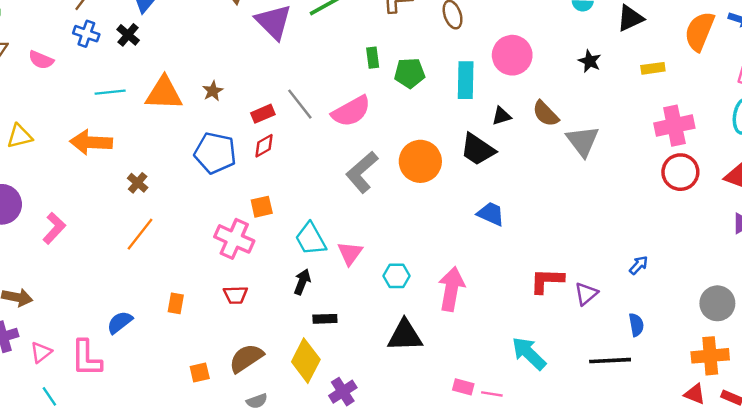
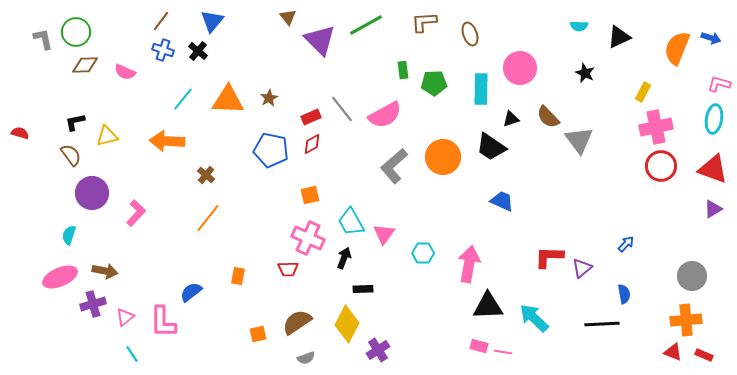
yellow rectangle: (653, 68) -> (643, 92), moved, turned -54
cyan line: (110, 92) -> (183, 99), turned -45
pink cross: (234, 239) -> (308, 238), moved
black triangle: (405, 336) -> (488, 306), moved

